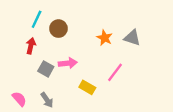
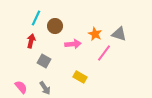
pink arrow: (68, 63) -> (73, 44), moved
pink line: (115, 72) -> (104, 53), moved

